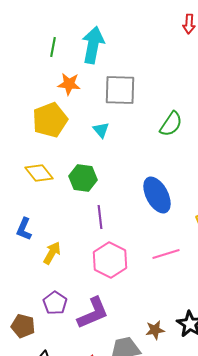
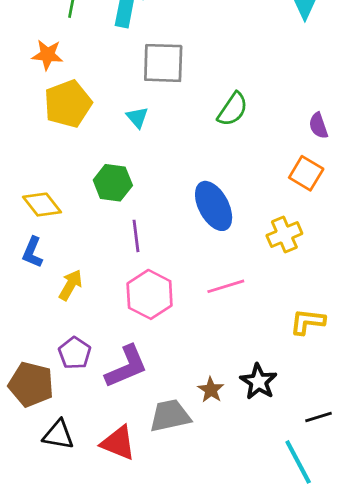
orange star: (69, 84) -> (47, 55), moved
yellow diamond: (39, 173) -> (42, 205), moved
brown pentagon: (23, 326) -> (31, 384), size x1.4
brown star: (155, 330) -> (211, 390), turned -30

